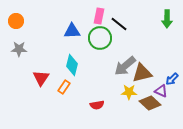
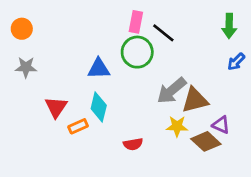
blue triangle: (72, 31) -> (99, 69), moved
cyan diamond: (72, 65) -> (99, 107), moved
blue arrow: (172, 79) -> (236, 62), moved
orange rectangle: (64, 87) -> (78, 126), moved, turned 32

